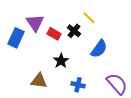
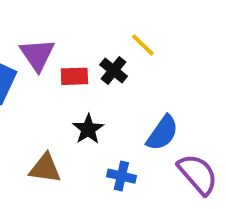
red rectangle: (54, 34) -> (74, 76), turned -32
blue semicircle: (99, 49) -> (162, 133), moved

